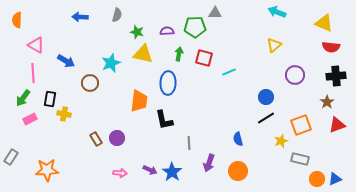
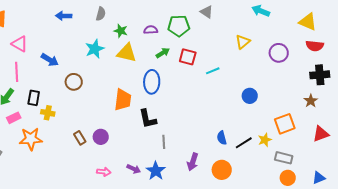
gray triangle: (215, 13) -> (207, 12), moved, turned 32
yellow triangle: (274, 45) -> (243, 42), moved
green arrow: (179, 54) -> (163, 53), turned 48
cyan star: (111, 63) -> (95, 49), moved
purple circle: (295, 75) -> (279, 53), moved
black line: (266, 118) -> (244, 143), moved
red triangle: (337, 125) -> (321, 134), moved
gray line: (189, 143) -> (164, 142), moved
orange star: (47, 170) -> (31, 139), moved
orange circle: (317, 179) -> (288, 178), moved

